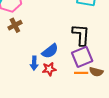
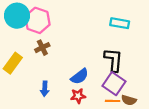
purple square: (82, 57) -> (114, 84), turned -35
blue arrow: (34, 63) -> (45, 89), moved

